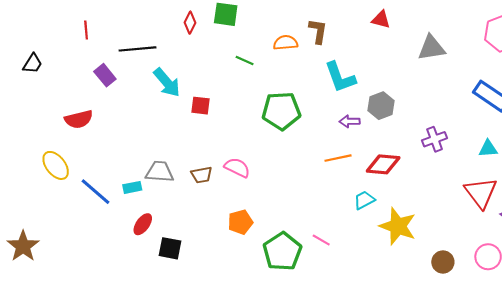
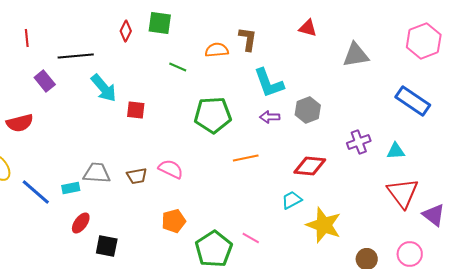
purple arrow: (350, 121) -> (270, 117), moved
cyan triangle: (488, 149) -> (396, 151), moved
orange line: (338, 158) -> (246, 158), moved

